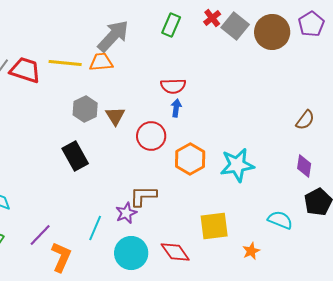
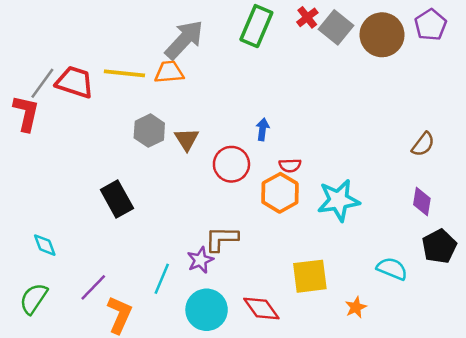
green rectangle: (171, 25) -> (256, 26), size x1.4
red semicircle: (173, 86) -> (290, 165), moved, size x0.7
black rectangle: (75, 156) -> (117, 199), moved

